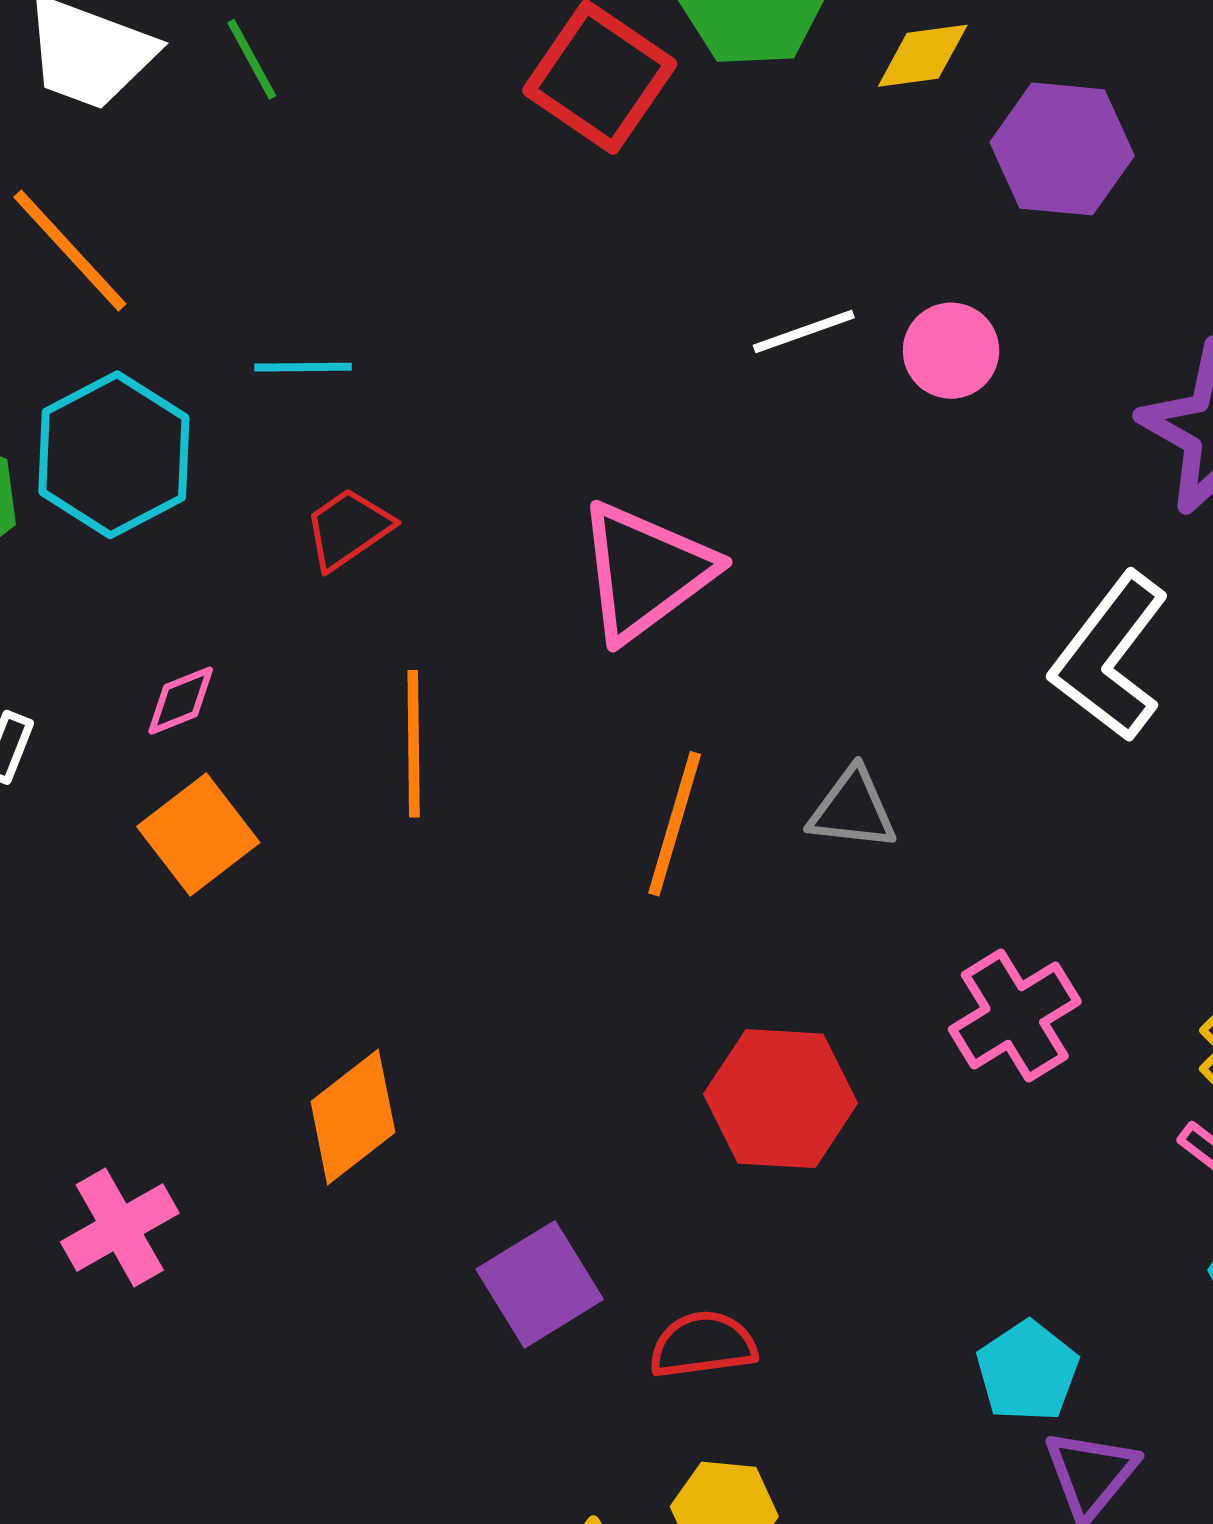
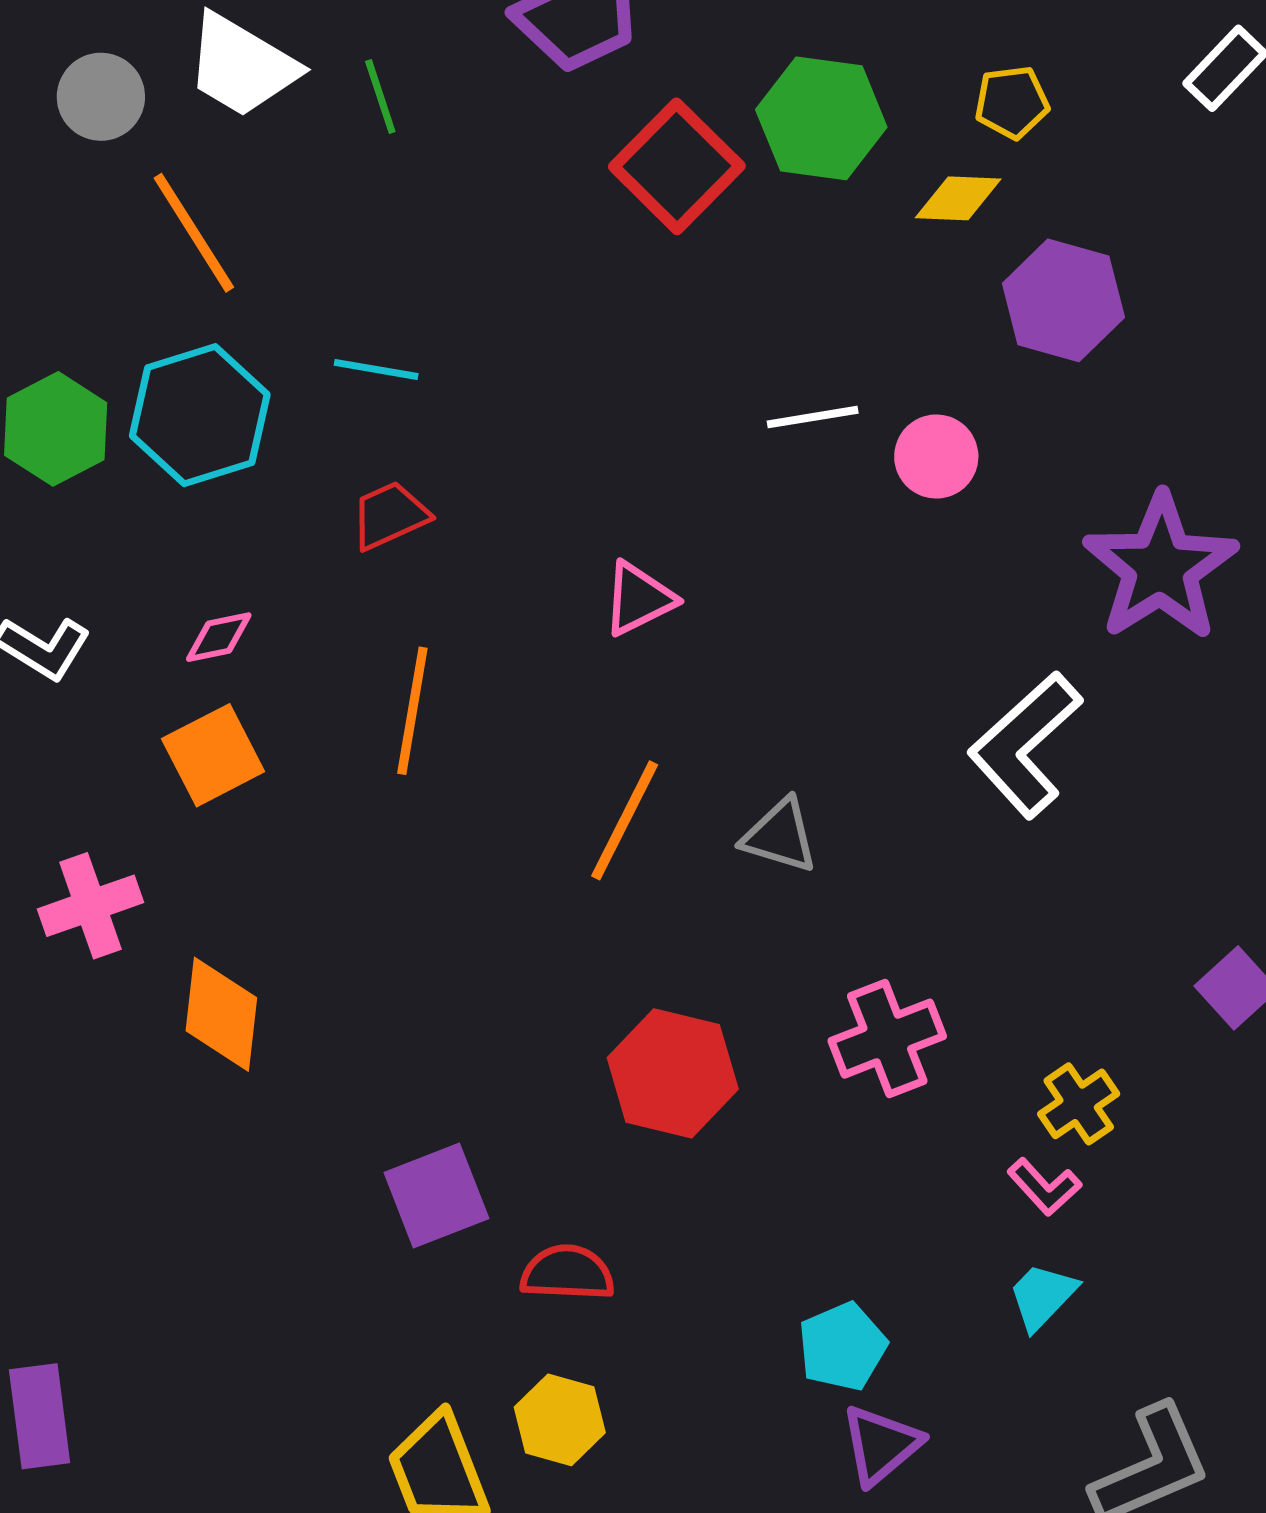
pink triangle: (645, 571) -> (639, 599), size x0.6
orange diamond: (353, 1117) -> (221, 1014), moved, turned -56
pink cross: (120, 1227) -> (90, 906), moved

